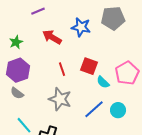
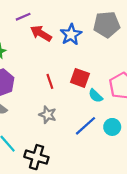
blue star: (81, 27) -> (71, 35), turned 30
red arrow: (52, 37) -> (41, 33), moved
gray star: (60, 99) -> (48, 115), size x0.7

